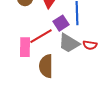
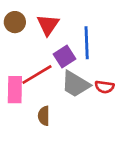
brown semicircle: (46, 66) -> (44, 116), size x0.6

